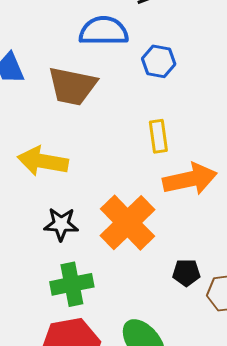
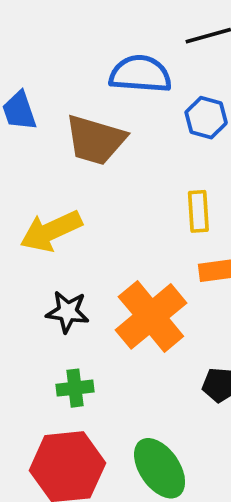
yellow arrow: (43, 161) -> (51, 231), turned -39
green cross: (72, 284) -> (75, 388), size x0.7

